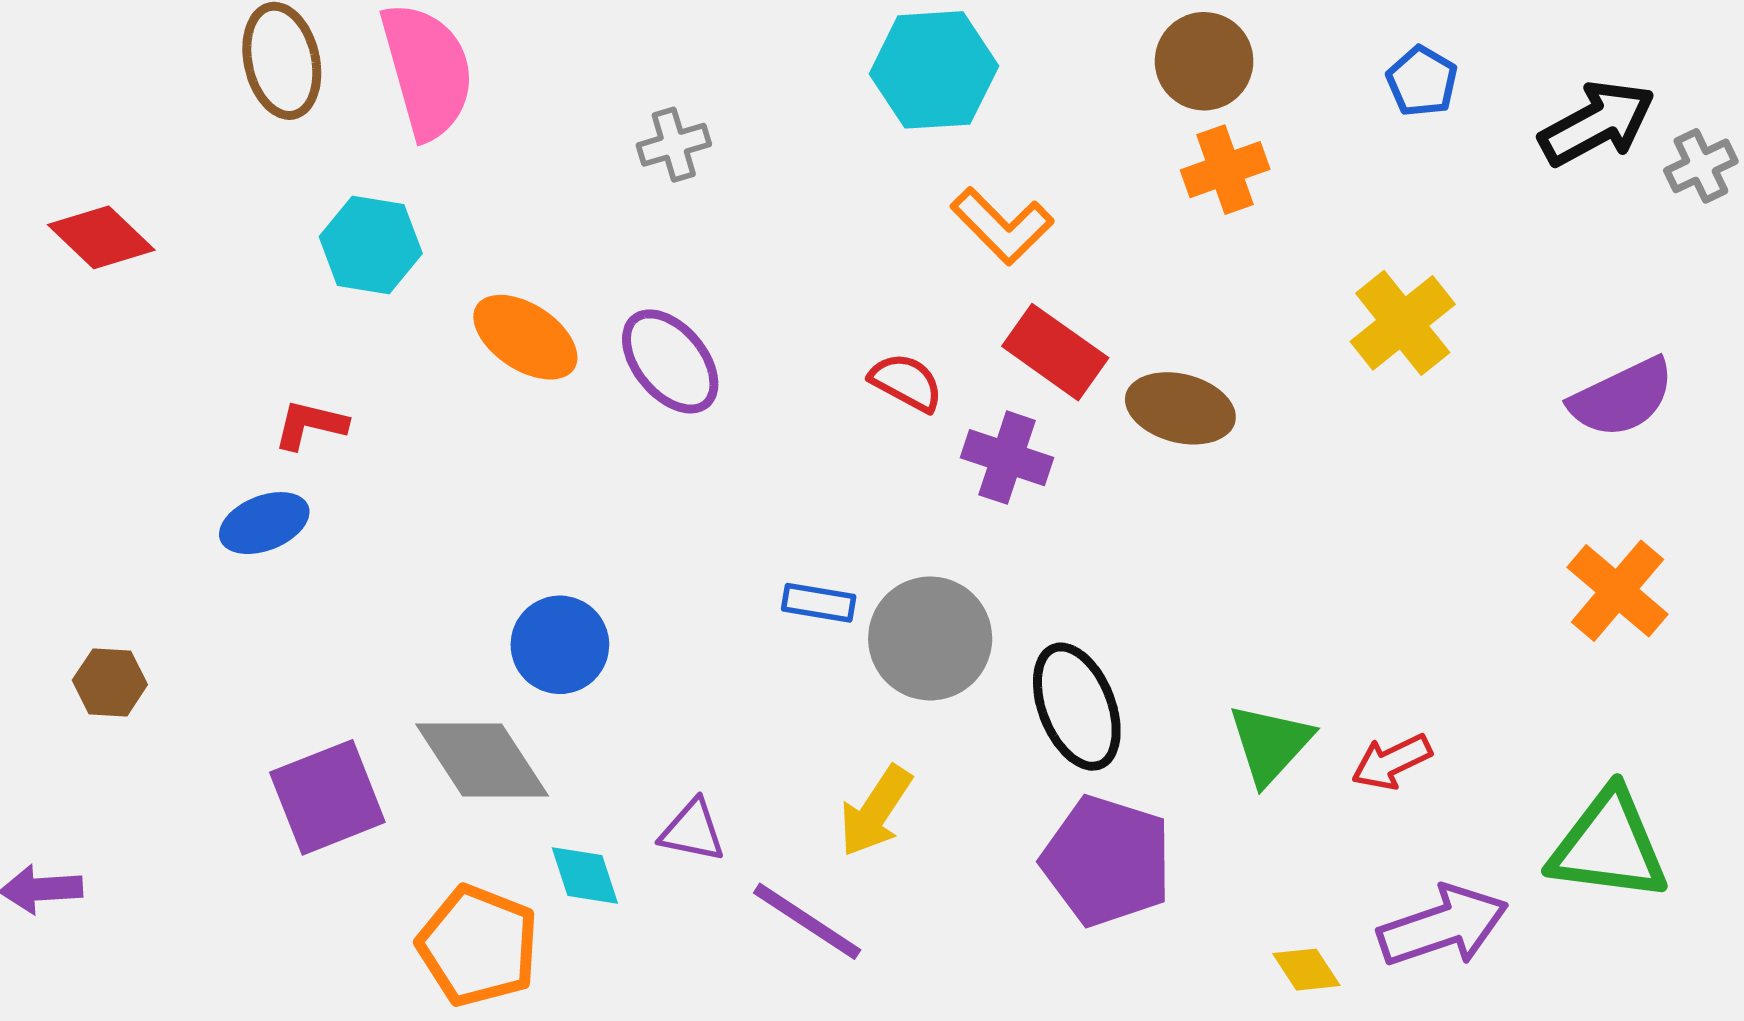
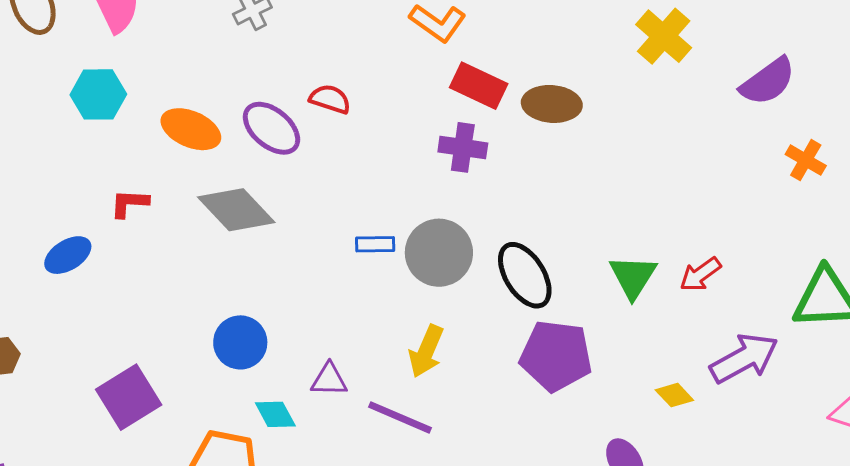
red semicircle: (906, 382) -> (330, 99), moved
purple semicircle: (1622, 398) -> (768, 81), moved
red L-shape: (310, 425) -> (129, 203), moved
orange cross: (1617, 591) -> (806, 160), size x0.7
blue circle: (560, 645) -> (240, 342), moved
gray diamond: (482, 760) -> (236, 210), moved

